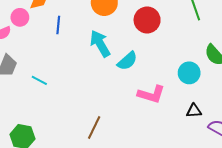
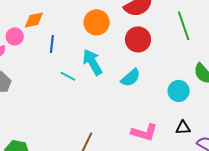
cyan semicircle: (127, 61) -> (131, 78), moved
cyan line: (39, 80) -> (68, 76), moved
pink L-shape: (151, 94) -> (144, 132), moved

